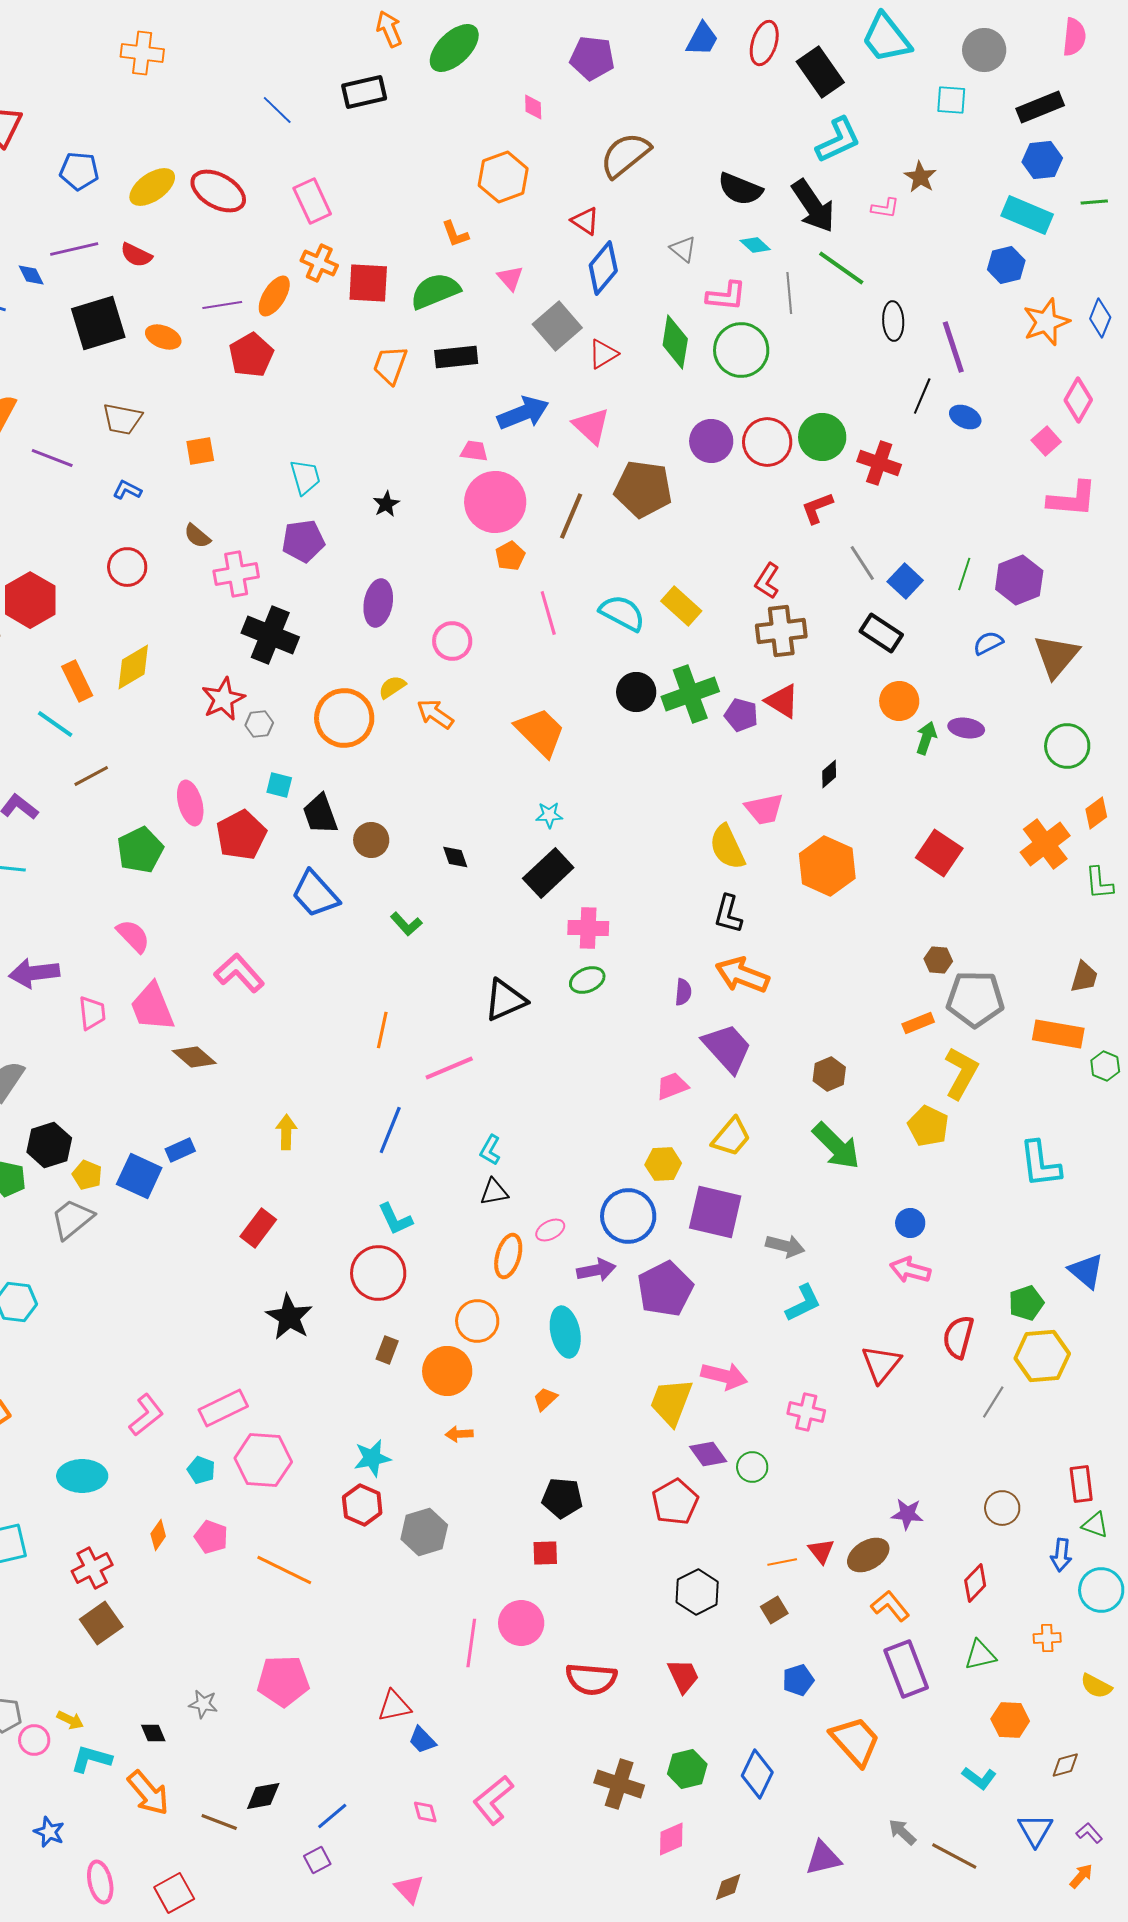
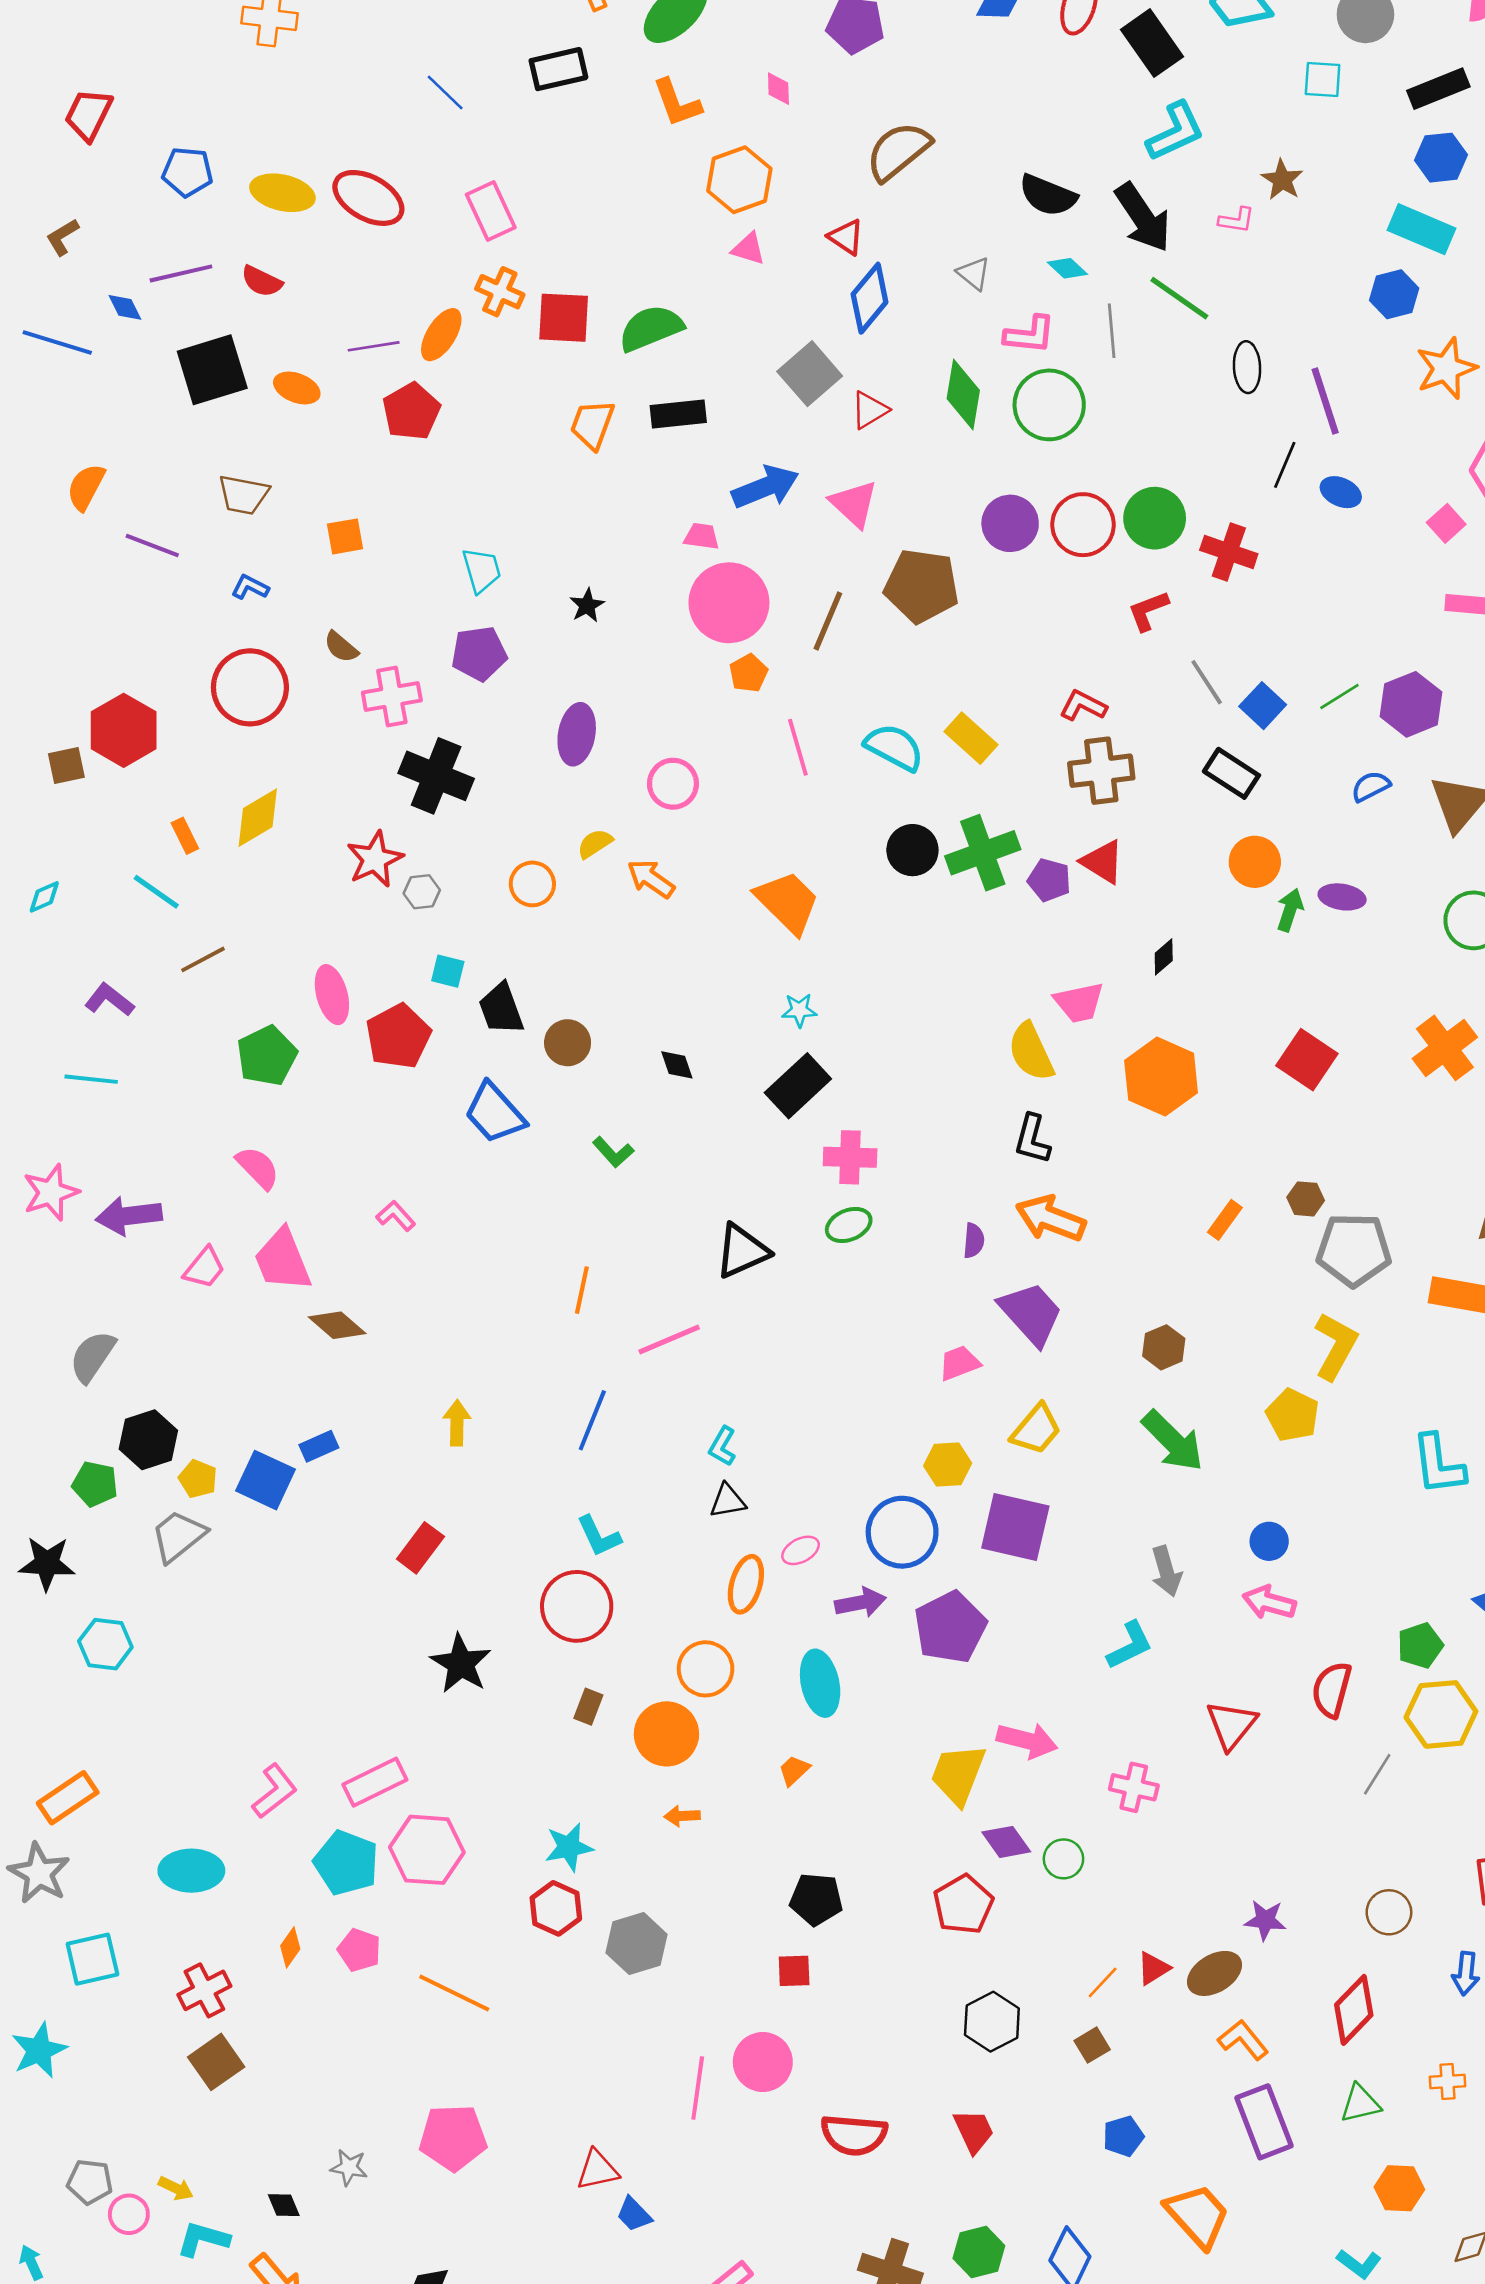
yellow ellipse: (152, 187) -> (282, 193), turned 48
orange L-shape: (455, 234) -> (677, 103), moved, size x1.4
pink triangle: (510, 278) -> (748, 249), moved, turned -32
red circle: (127, 567) -> (250, 687), size x1.5
green line: (964, 574) -> (1339, 696), turned 40
red L-shape: (767, 581) -> (1083, 706), turned 84
orange rectangle: (77, 681) -> (185, 836), size x0.7
orange circle: (344, 718) -> (532, 884), size x0.6
pink L-shape: (239, 973) -> (396, 1216), size x0.6
pink trapezoid: (92, 1013) -> (204, 1268), turned 45
orange rectangle: (918, 1023) -> (1225, 1220), moved, turned -32
gray arrow: (785, 1246) -> (1166, 1571), moved, turned 60
cyan pentagon: (201, 1470) -> (346, 1863), size x1.8
red triangle: (821, 1551) -> (1153, 1968), turned 36
orange line: (782, 1562) -> (1103, 1983), turned -36
red diamond: (975, 1583) -> (1354, 2010), size x1.4

